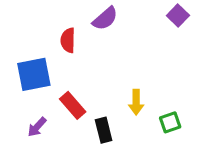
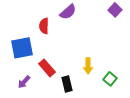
green square: (170, 122) -> (110, 79), turned -32

